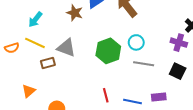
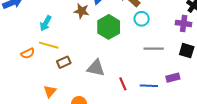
cyan circle: (136, 42) -> (142, 19), moved
gray triangle: (66, 48) -> (96, 68), moved
green hexagon: (108, 51) -> (109, 27), moved

